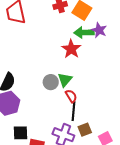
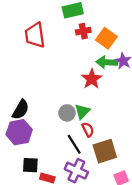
black line: (73, 111) -> (74, 144), moved, turned -42
brown square: (85, 130) -> (105, 151), moved, size x1.6

